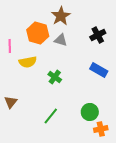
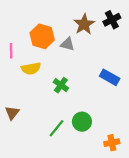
brown star: (61, 16) -> (84, 24), moved
black cross: (98, 35) -> (112, 20), moved
green circle: (90, 112) -> (82, 122), moved

